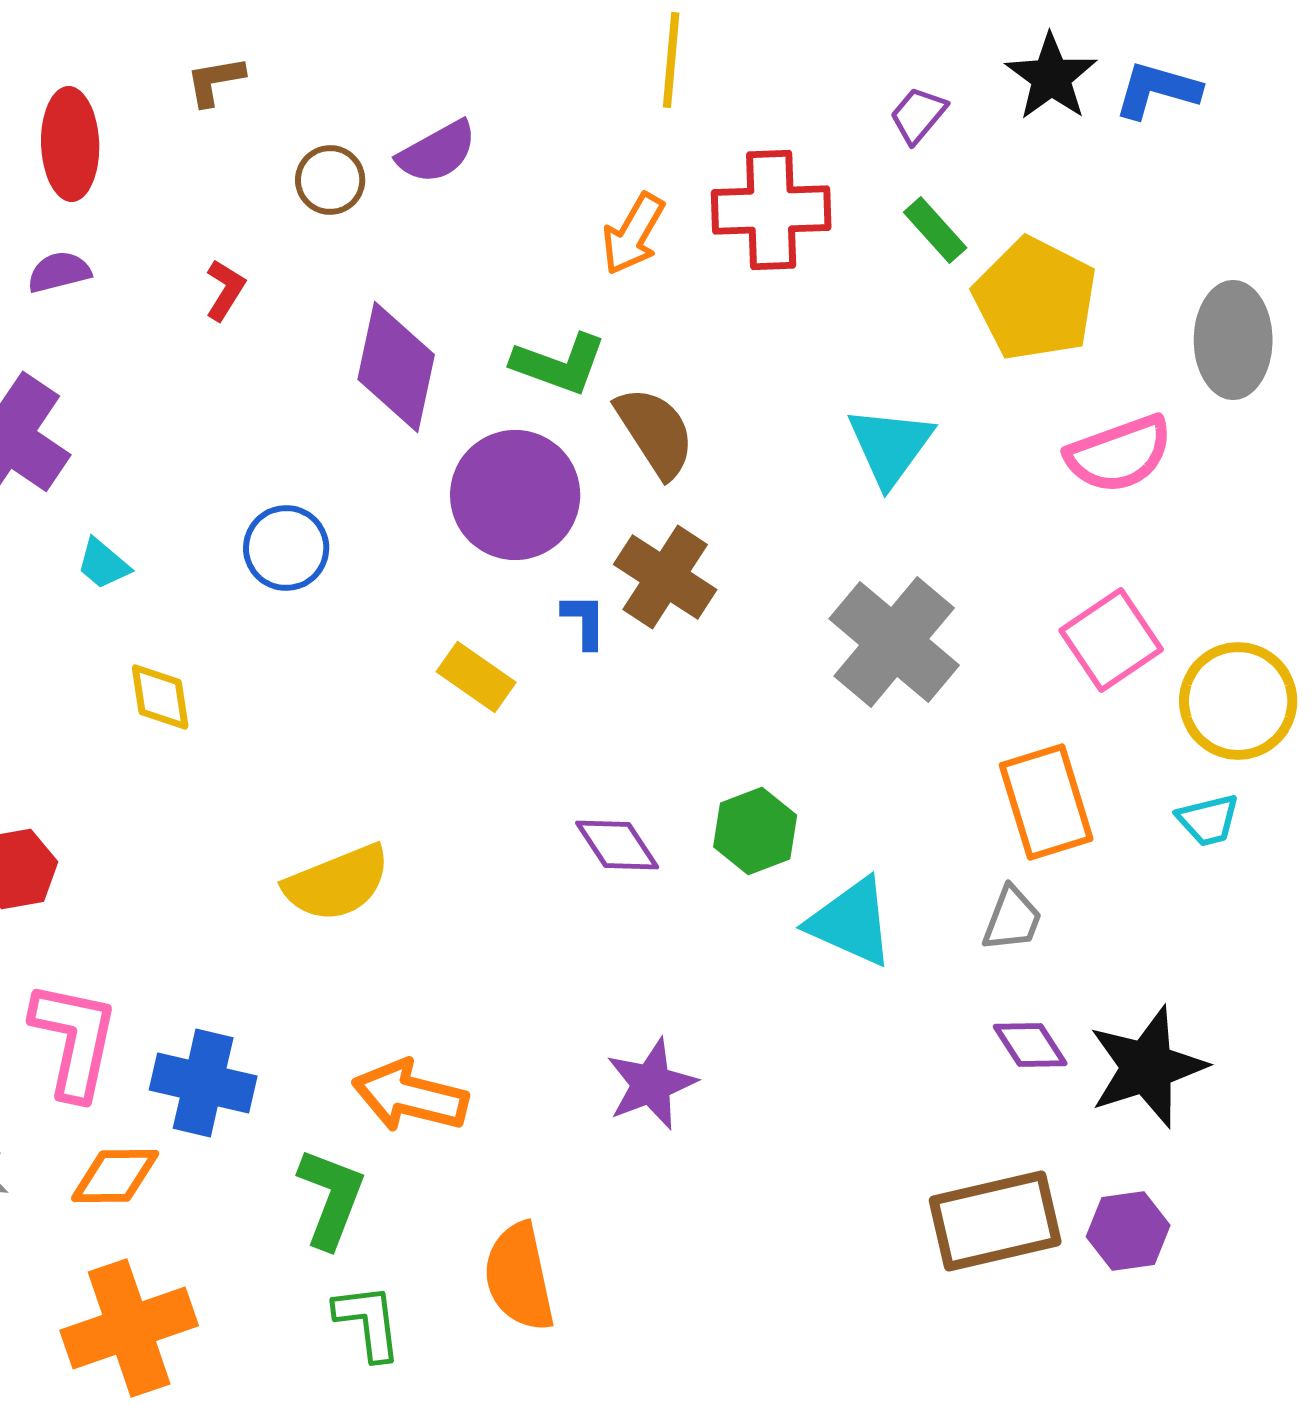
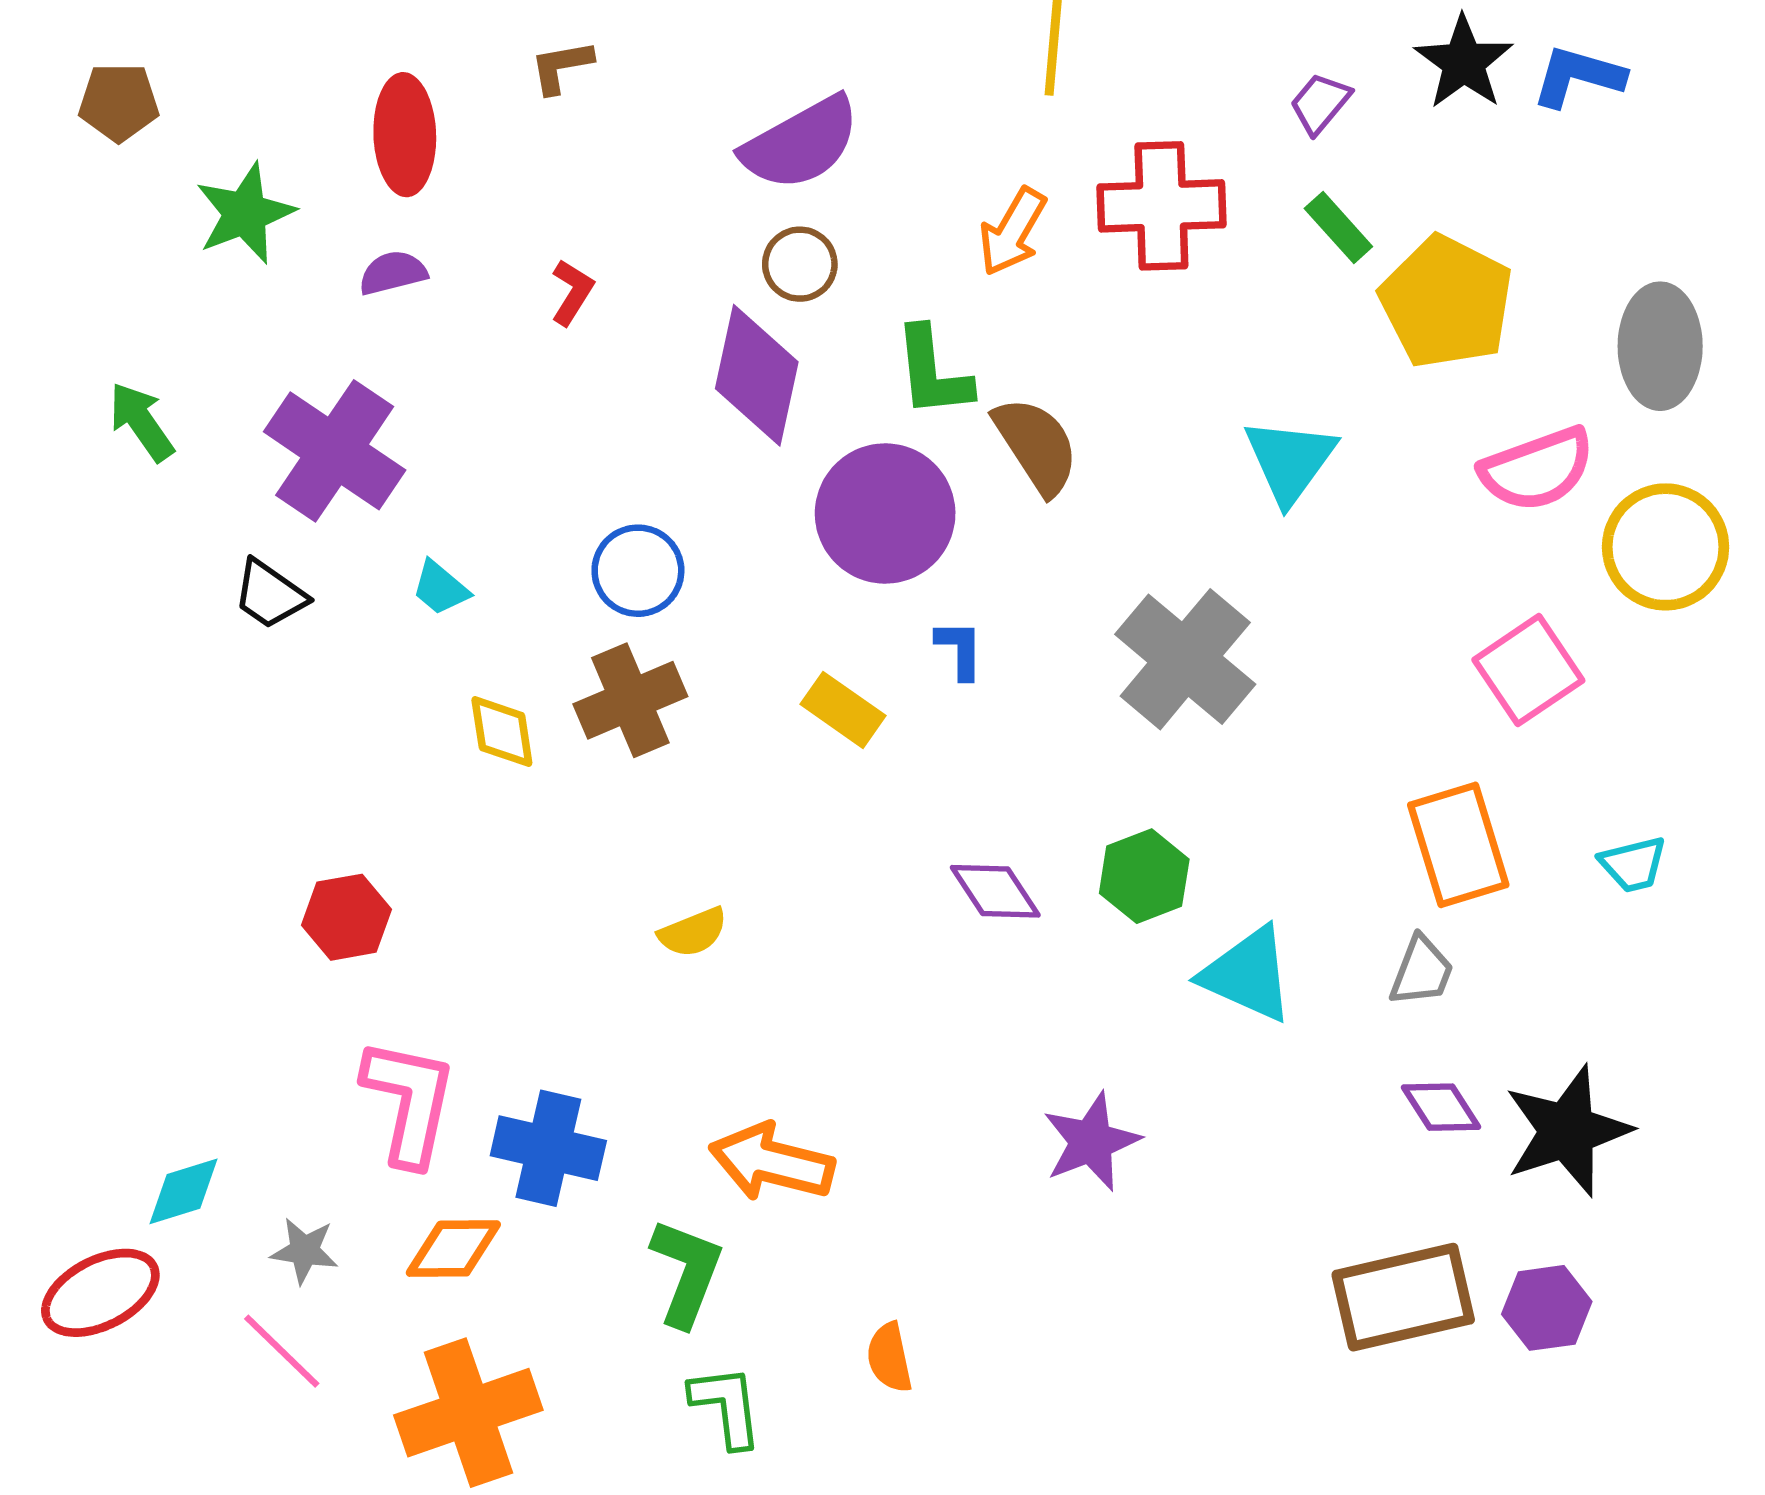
purple semicircle: (437, 152) -> (801, 143), size x1.4
brown circle: (330, 180) -> (800, 264), moved
green L-shape: (559, 364) -> (933, 372), turned 64
brown cross: (665, 577) -> (630, 700), moved, turned 34
gray cross: (894, 642) -> (1185, 659), moved
yellow circle: (1238, 701) -> (1666, 547), moved
yellow semicircle: (337, 883) -> (693, 932), size x0.6
purple star: (651, 1084) -> (1091, 1142), moved
orange semicircle: (519, 1277) -> (889, 1358), size x0.6

